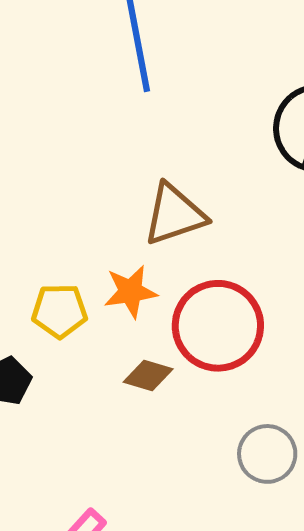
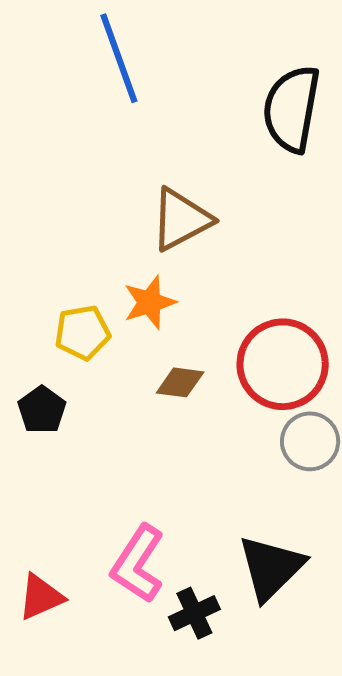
red circle: (218, 326) -> (283, 364), moved

